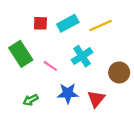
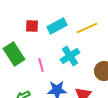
pink line: (50, 66) -> (41, 65), turned 40

